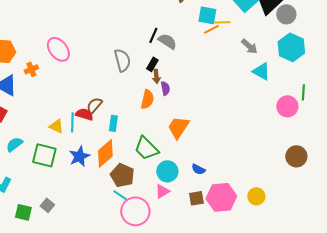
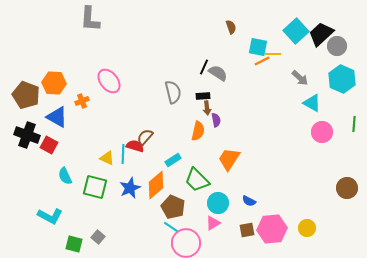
black rectangle: (152, 64) -> (203, 96), turned 56
pink circle: (287, 106) -> (322, 132), moved
cyan rectangle: (113, 123) -> (173, 160), moved, turned 49
cyan semicircle: (14, 144) -> (65, 176), turned -78

